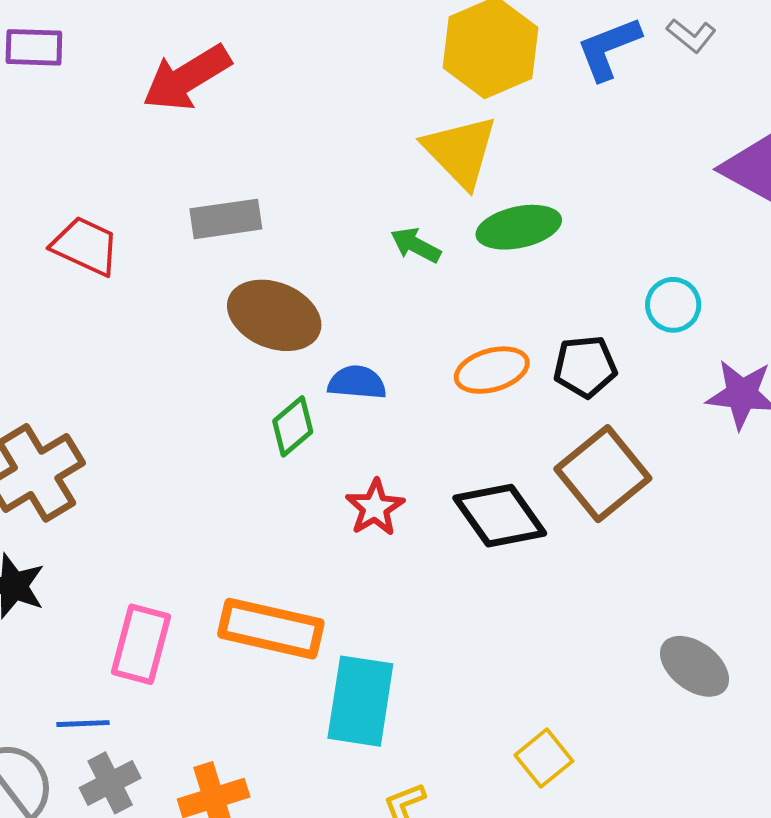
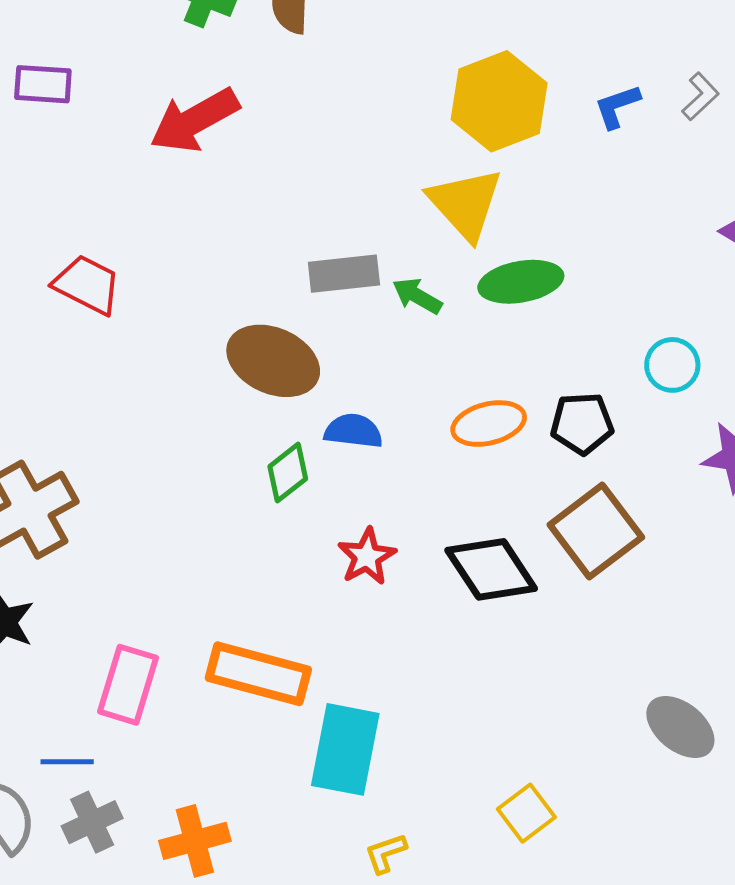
gray L-shape: (691, 35) -> (700, 96), turned -84
blue L-shape: (609, 48) -> (617, 106), size x0.7
gray rectangle: (226, 219) -> (344, 274), moved

